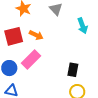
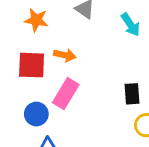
red square: (14, 36) -> (32, 65), turned 30

